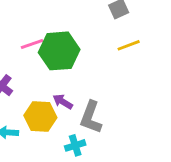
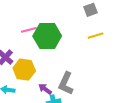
purple arrow: (63, 102) -> (45, 89), moved
yellow hexagon: (40, 117) -> (24, 70), moved

